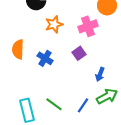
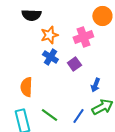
orange semicircle: (18, 49) -> (26, 87), moved
blue cross: (45, 58) -> (50, 57), moved

